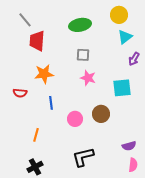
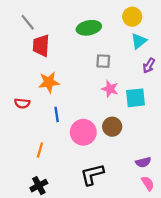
gray square: (83, 55) -> (103, 61), moved
pink star: (88, 78) -> (110, 89), moved
pink circle: (75, 119) -> (83, 132), size x1.5
pink semicircle: (133, 165) -> (148, 183), turned -40

